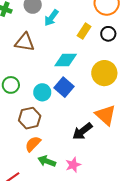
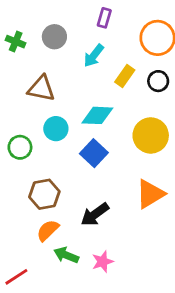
cyan arrow: (51, 18) -> (94, 56), moved
cyan circle: (42, 92) -> (56, 129), moved
orange triangle: (106, 115) -> (150, 194), turned 45
black arrow: (82, 131) -> (95, 214), moved

